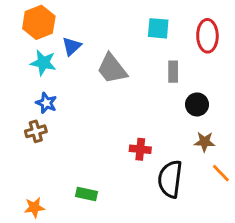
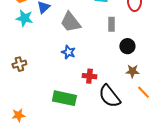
blue star: (46, 103) -> (68, 52), moved
black semicircle: (170, 179) -> (109, 96), turned -45
green rectangle: (87, 194) -> (64, 98), moved, size x1.6

